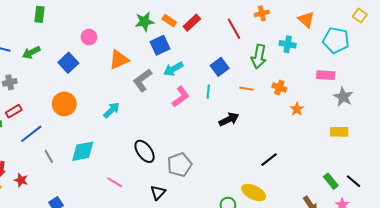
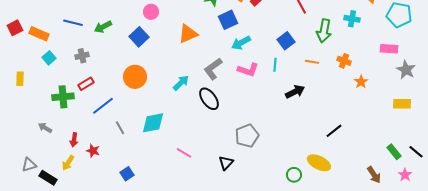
pink circle: (89, 37) -> (151, 12), moved
gray L-shape: (142, 80) -> (213, 69), moved
pink L-shape: (181, 97) -> (248, 70), turned 55
black ellipse: (145, 151) -> (209, 99), moved

